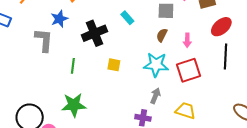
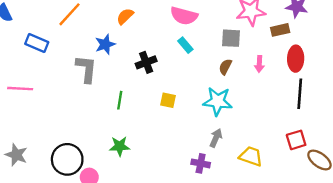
red ellipse: (221, 27) -> (296, 59), turned -50
black cross: (94, 33) -> (146, 62), size x0.7
pink arrow: (187, 40) -> (259, 64), moved
red square: (188, 70) -> (296, 140), moved, size x0.7
green star: (74, 105) -> (120, 146), size x0.7

